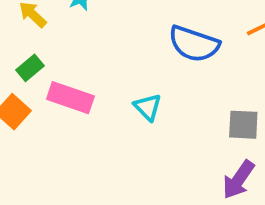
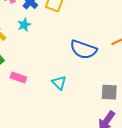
pink rectangle: (70, 98) -> (18, 77), size x0.7

